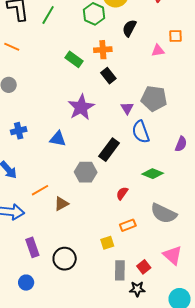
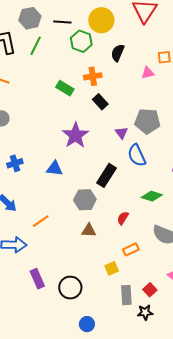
brown triangle: (61, 204) -> (89, 230), moved, turned 35
blue circle: (26, 283) -> (87, 324), moved

